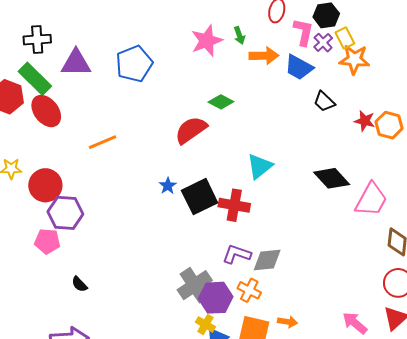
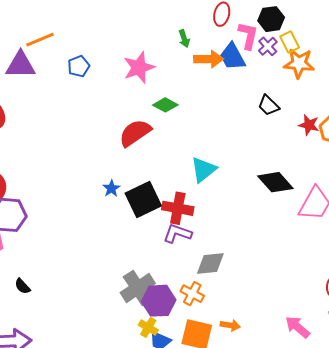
pink star: (207, 41) -> (139, 67), moved
blue pentagon: (134, 64) -> (79, 66), size x0.6
blue trapezoid: (299, 67) -> (232, 57), moved, turned 32
orange line: (103, 142) -> (40, 40), moved
purple L-shape: (237, 254) -> (177, 233), moved

